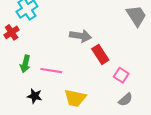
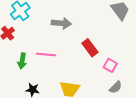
gray arrow: (80, 36) -> (61, 23), moved
pink line: (51, 71) -> (46, 55), moved

